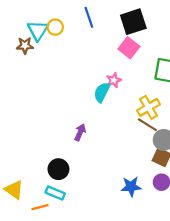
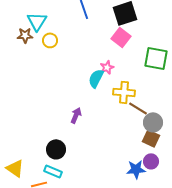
yellow circle: (55, 27) -> (50, 40), moved
yellow cross: (148, 107) -> (124, 92), moved, turned 35
blue star: (131, 187) -> (136, 169), moved

